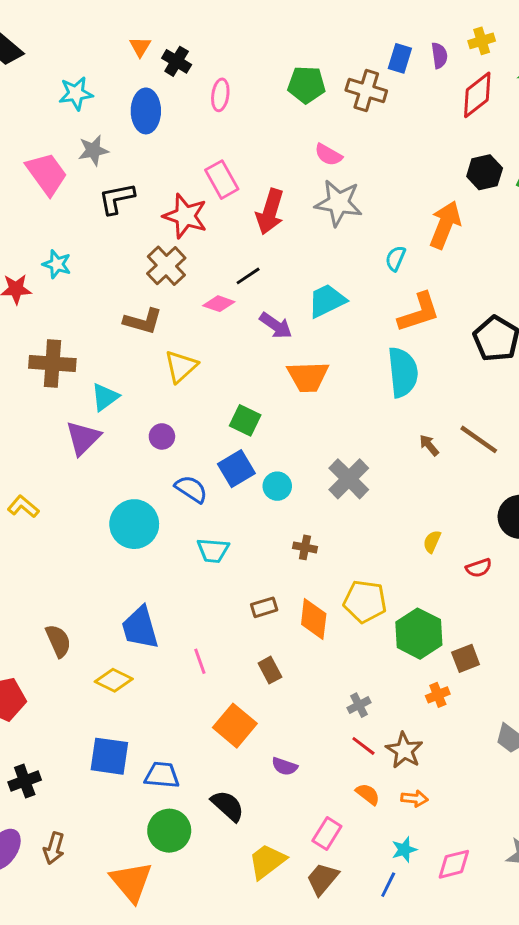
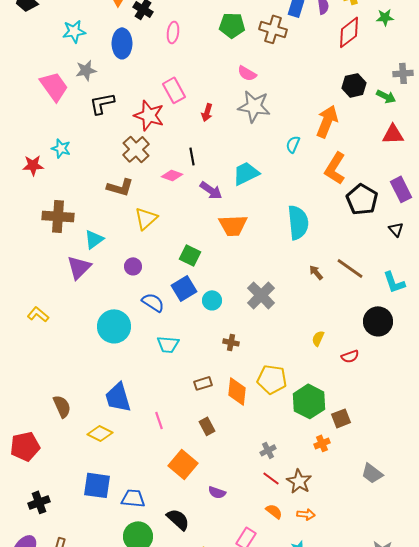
red arrow: (270, 212) -> (207, 112), size x0.6
black line: (248, 276) -> (192, 156), turned -66
orange L-shape: (419, 312) -> (335, 168), moved, turned 140

